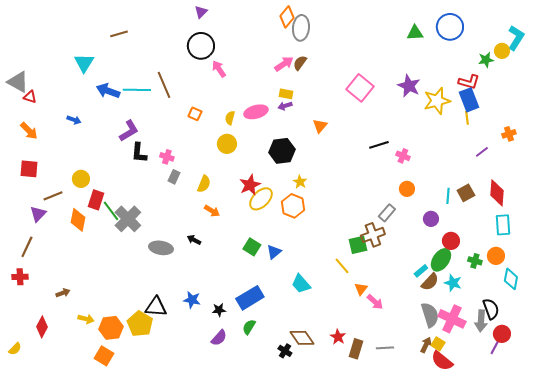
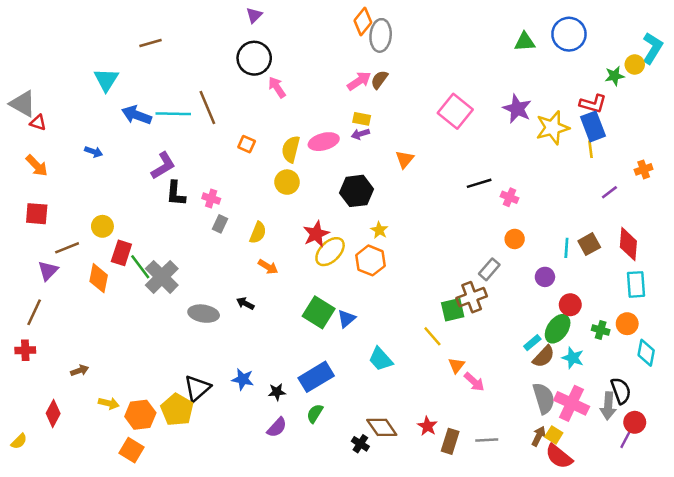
yellow semicircle: (230, 118) -> (291, 149), size x1.5
green square: (252, 247) -> (319, 312), size x1.4
black triangle: (156, 307) -> (197, 388), turned -45

